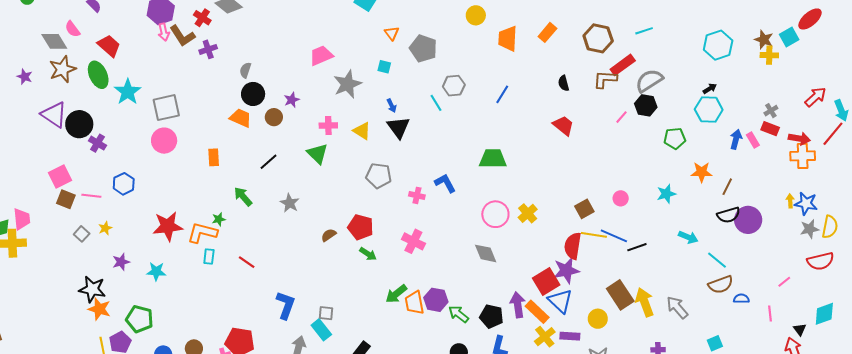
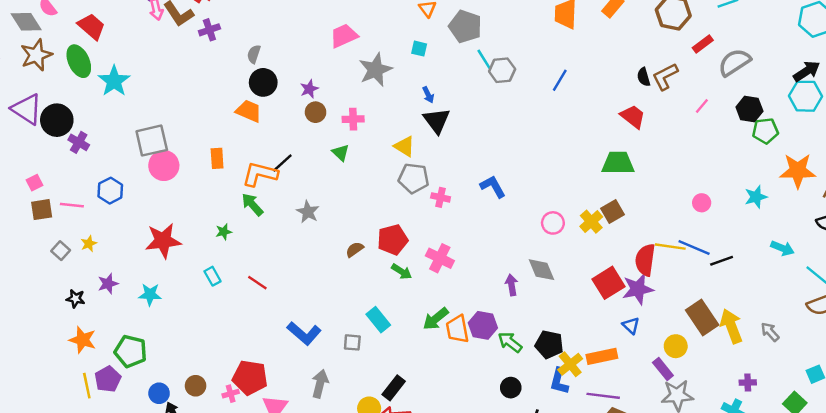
red rectangle: (623, 65) -> (703, 44), size x0.7
brown L-shape: (605, 79) -> (665, 76), moved, turned -30
black semicircle: (564, 83) -> (644, 77), moved
black arrow: (710, 89) -> (807, 71), size x1.6
cyan line: (436, 103) -> (484, 59), moved
black hexagon: (646, 105) -> (749, 109), moved
gray square: (166, 108) -> (152, 141), moved
brown circle: (274, 117) -> (316, 112), moved
yellow triangle: (362, 131) -> (404, 146), moved
pink circle: (164, 141) -> (164, 166), moved
green triangle: (318, 154) -> (341, 153), size x0.7
green trapezoid: (493, 159) -> (618, 163), moved
orange star: (702, 172) -> (798, 171), size x1.4
pink square: (60, 177) -> (34, 183), size x0.6
pink cross: (417, 195) -> (441, 197), moved
brown square: (66, 199) -> (42, 210), turned -30
brown square: (584, 209) -> (612, 212), moved
pink circle: (495, 214) -> (553, 223), size x0.7
red pentagon: (361, 227) -> (393, 240), turned -30
orange L-shape: (202, 233) -> (260, 174), moved
pink cross: (413, 241) -> (440, 258), moved
cyan rectangle: (209, 256) -> (212, 276), turned -35
red square: (546, 281) -> (608, 283), moved
black star: (92, 289) -> (76, 299), moved, size x0.6
blue triangle: (560, 301) -> (631, 325), size x0.6
blue L-shape: (286, 305) -> (304, 333), turned 112
purple arrow: (518, 305) -> (512, 285), moved, size x0.7
gray arrow: (677, 307) -> (770, 332), size x0.7
orange rectangle: (537, 312) -> (602, 356), moved, turned -55
cyan rectangle: (321, 330) -> (378, 320), moved
purple rectangle: (570, 336) -> (663, 369), moved, turned 48
yellow cross: (545, 337) -> (570, 364), moved

